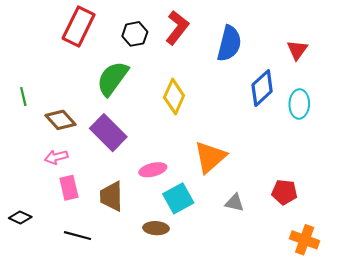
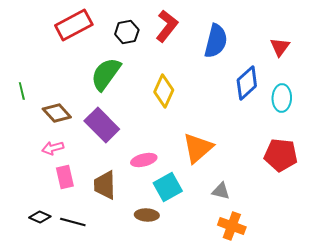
red rectangle: (79, 27) -> (74, 25), turned 36
red pentagon: (284, 192) -> (281, 155), moved, size x1.4
black diamond: (20, 218) -> (40, 217), moved
orange cross: (305, 240) -> (232, 226), moved

